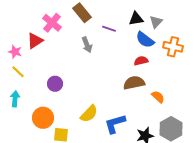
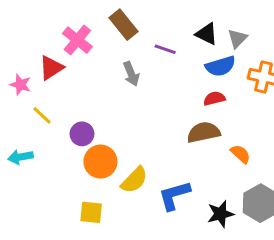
black triangle: (136, 19) -> (207, 34), turned 35
blue semicircle: (145, 40) -> (220, 66), turned -54
yellow line: (18, 72) -> (42, 115), moved
cyan arrow: (15, 99) -> (20, 157), turned -105
orange circle: (43, 118) -> (100, 162), moved

